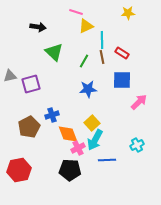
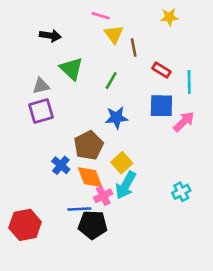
yellow triangle: (86, 26) -> (114, 34), turned -42
cyan line: (102, 40) -> (189, 82), moved
brown line: (102, 57) -> (134, 47), moved
gray triangle: (10, 76) -> (41, 86), moved
pink arrow: (139, 102) -> (184, 122), moved
blue cross: (52, 115) -> (61, 165), moved, turned -32
brown pentagon: (29, 127) -> (89, 145), moved
blue line: (107, 160) -> (79, 209), moved

